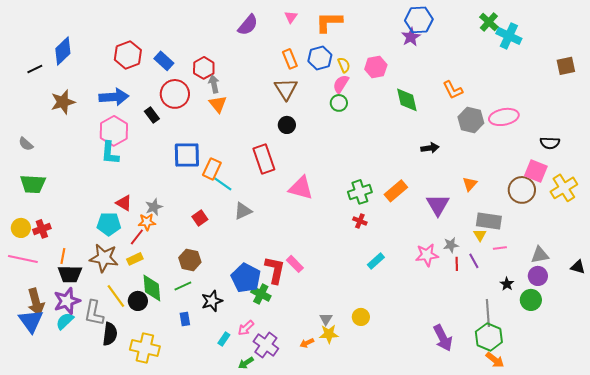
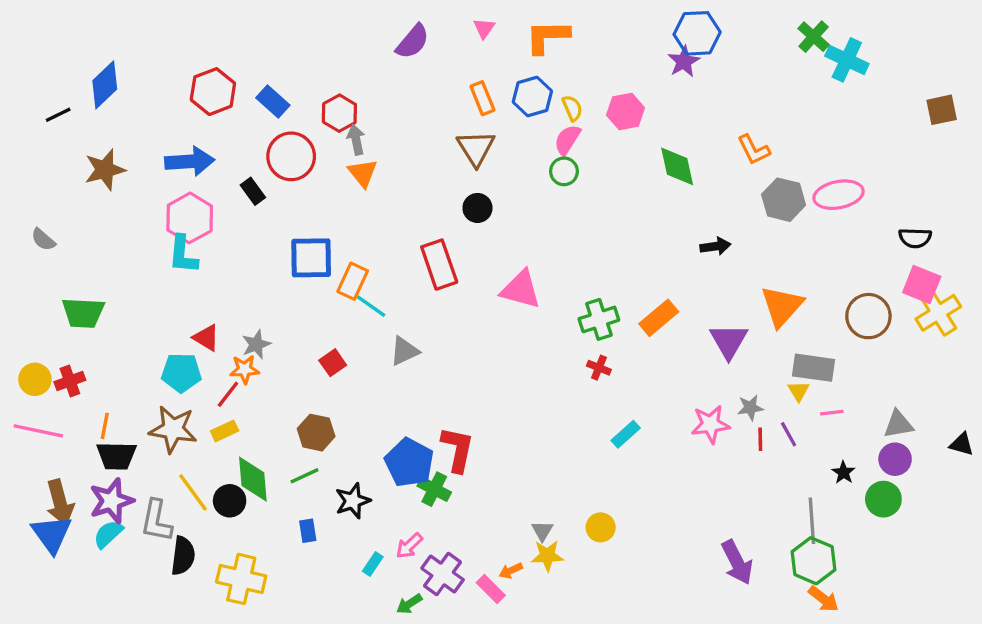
pink square: (536, 171) -> (922, 284), moved
green trapezoid: (33, 184) -> (83, 313), moved
orange triangle: (470, 184) -> (782, 306), size x1.8
pink triangle: (301, 188) -> (521, 289), moved
pink rectangle: (295, 264) -> (491, 589), moved

